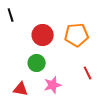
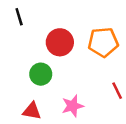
green circle: (37, 63) -> (41, 74), moved

